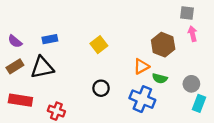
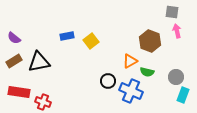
blue rectangle: (50, 39) -> (67, 36), moved
black circle: (101, 88) -> (108, 81), moved
red cross: (56, 111) -> (43, 102), moved

